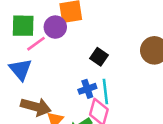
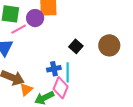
black square: (99, 57) -> (76, 46), moved

